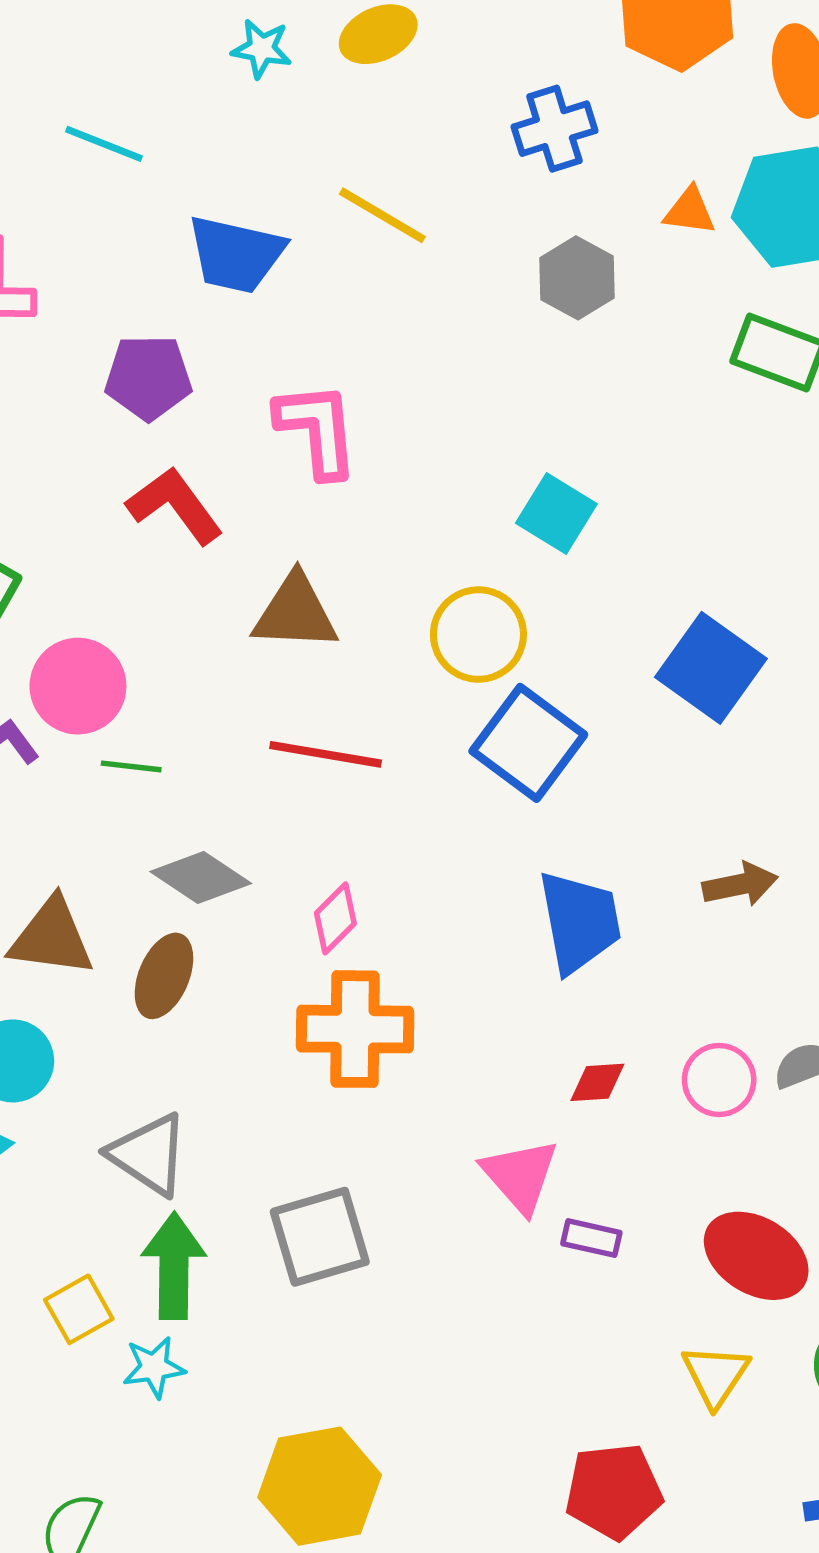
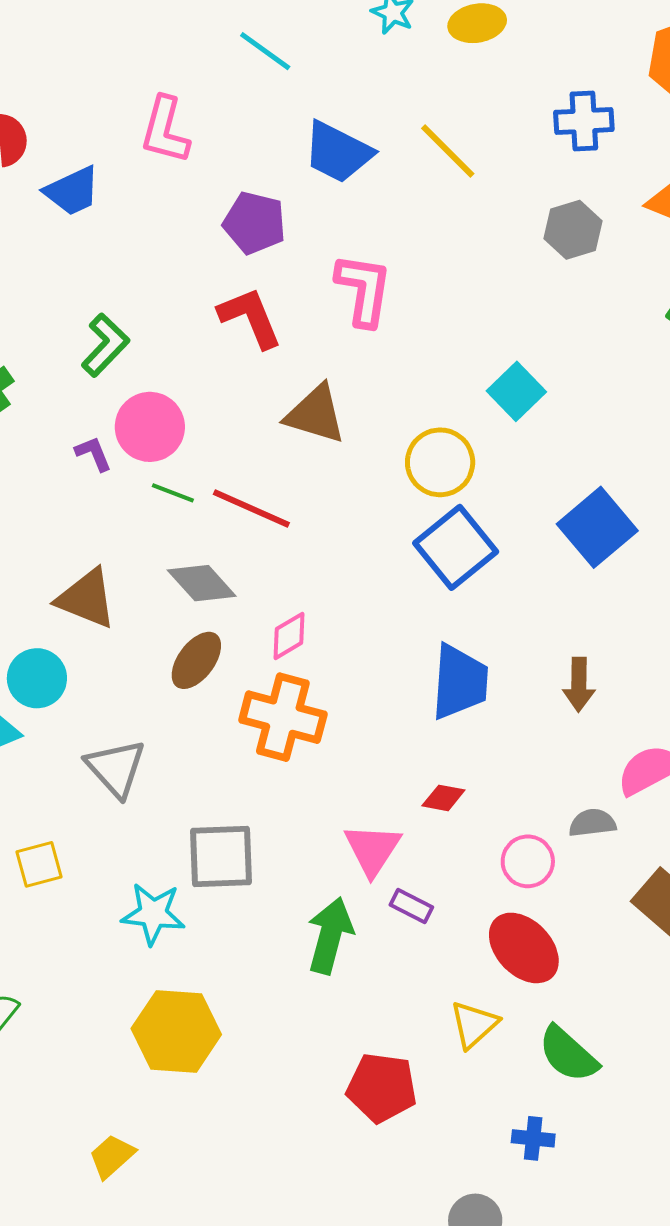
red line: (326, 754) -> (251, 509), moved
brown arrow: (740, 884) -> (579, 685), turned 88
brown ellipse: (164, 976) -> (196, 660), moved
pink circle: (719, 1080) -> (528, 861), moved
green arrow: (174, 1266) -> (330, 935), moved
cyan star: (154, 1367) -> (153, 914), moved, size x1.4

